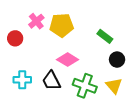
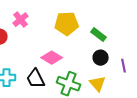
yellow pentagon: (62, 25) -> (67, 24), moved
green rectangle: (105, 36) -> (99, 35), moved

